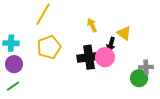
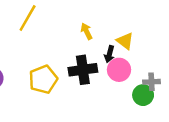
yellow pentagon: (49, 47) -> (43, 79), moved
pink circle: (105, 57) -> (119, 70), moved

